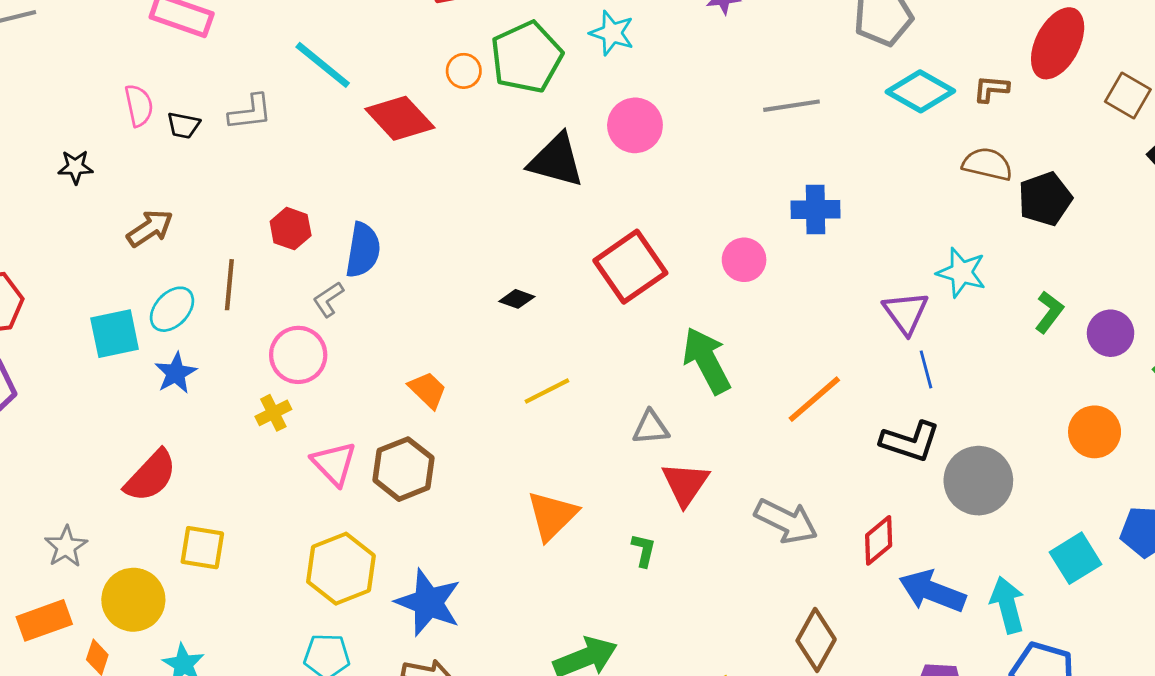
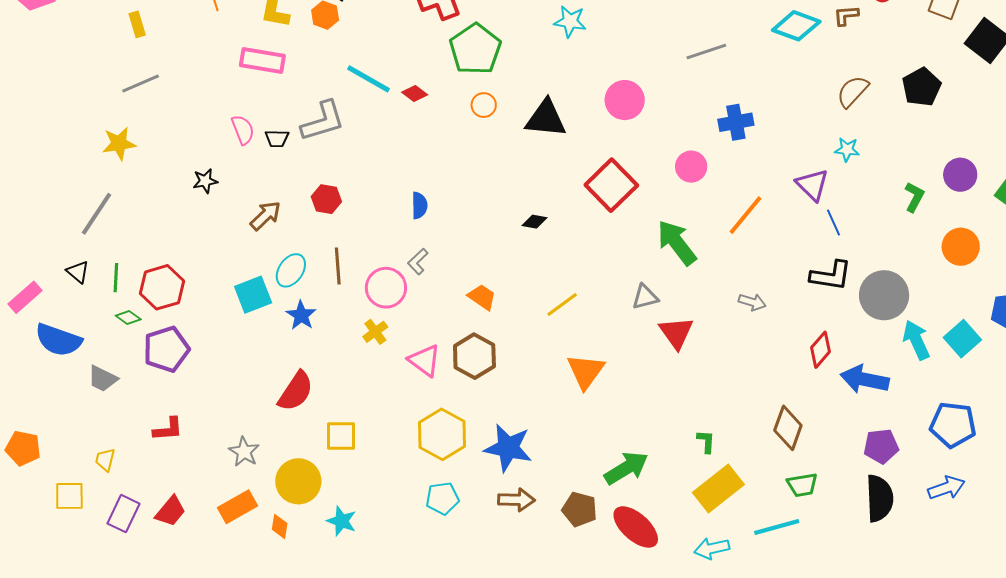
green pentagon: (526, 57) -> (475, 49), moved
orange circle: (464, 71) -> (484, 105), moved
gray L-shape: (250, 112) -> (323, 121), size x1.4
red diamond: (400, 118) -> (415, 94), moved, size x0.5
pink circle: (635, 125) -> (625, 100), moved
brown semicircle: (987, 164) -> (853, 91), moved, turned -51
black pentagon: (1045, 199) -> (922, 87), moved
red hexagon: (291, 229) -> (326, 199), moved
blue semicircle: (363, 250) -> (419, 205), size x0.7
cyan star: (961, 272) -> (847, 149), size x0.7
brown line: (229, 285) -> (338, 266), moved
gray L-shape: (328, 299) -> (418, 261), moved
green L-shape: (1049, 312) -> (914, 197), moved
yellow line: (547, 391) -> (562, 304), moved
orange line: (814, 399) -> (745, 215), moved
gray arrow: (786, 521) -> (752, 302), moved, size x0.6
green L-shape: (644, 550) -> (706, 441), moved
cyan arrow: (1007, 605) -> (916, 340), moved

